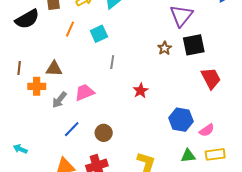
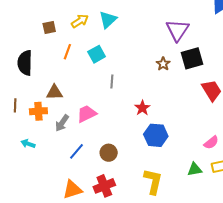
black semicircle: (27, 19) -> (25, 63), moved, turned 125
brown line: (19, 68) -> (15, 105), moved
blue hexagon: (181, 120) -> (156, 135), moved
cyan arrow: (20, 149) -> (28, 144), moved

